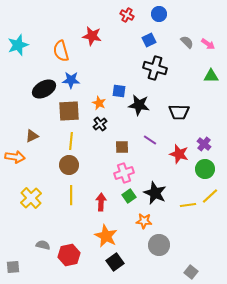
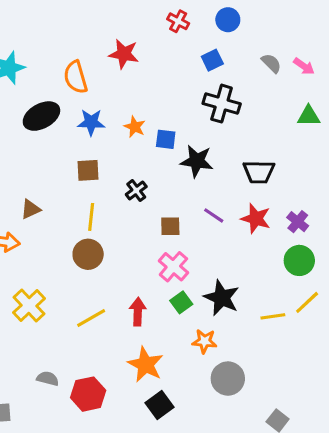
black ellipse: (44, 89) -> (41, 116), moved
orange star: (99, 103) -> (135, 127), moved
brown square: (69, 111) -> (88, 170), size x0.7
red star: (179, 154) -> (256, 219), moved
pink cross: (124, 173) -> (173, 267), turned -30
yellow line: (71, 195) -> (91, 318), moved, turned 60

